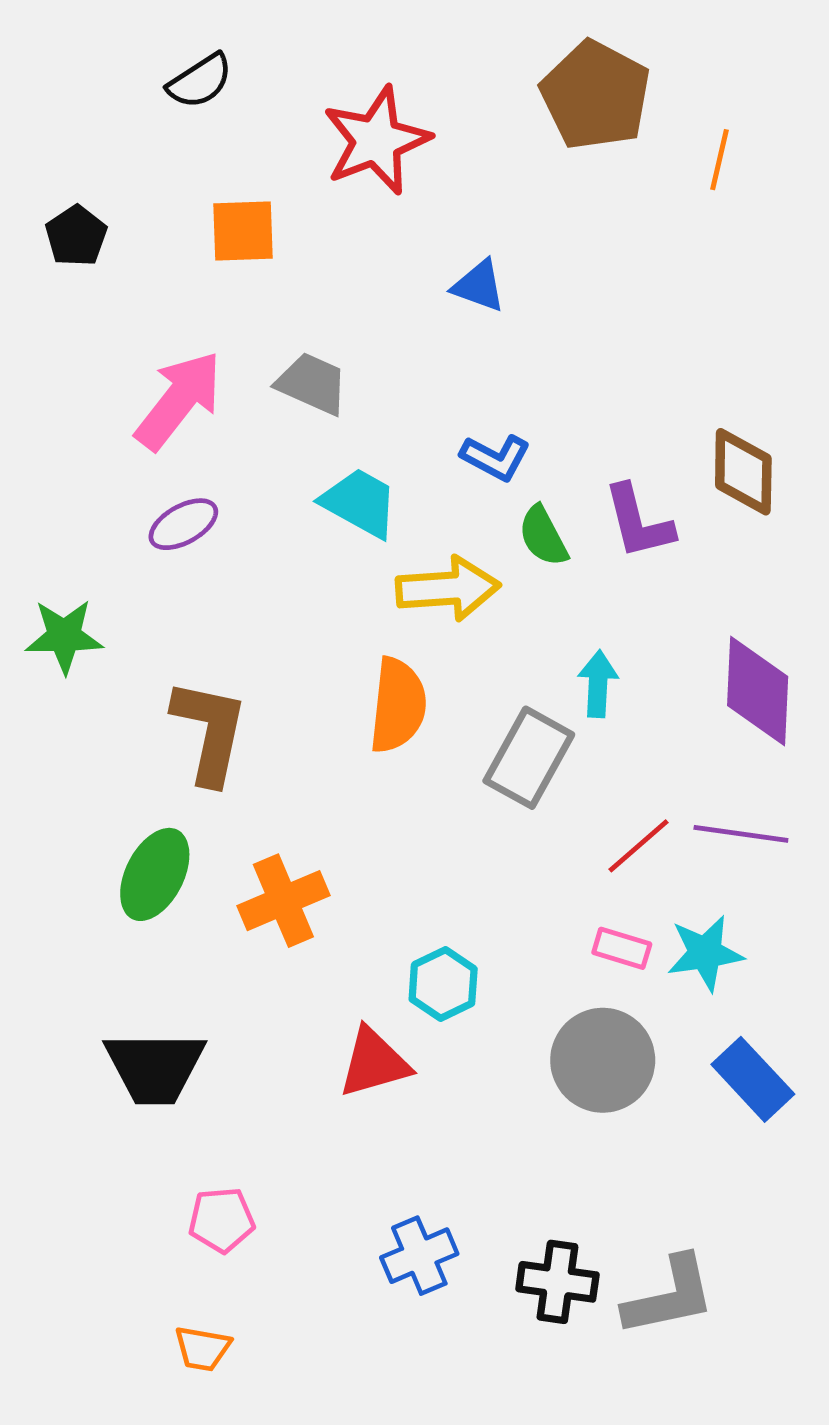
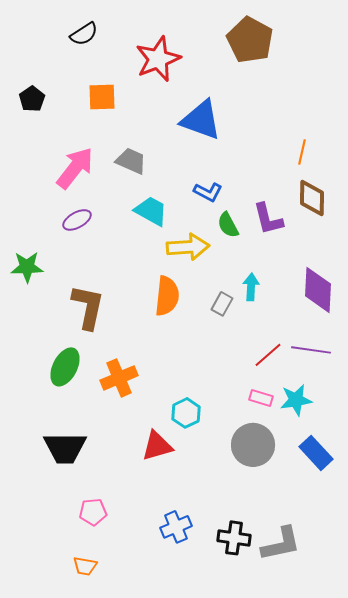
orange line: (719, 160) -> (302, 152), moved
blue triangle: (479, 286) -> (201, 120), size x1.8
gray rectangle: (529, 758) -> (222, 304), moved, size x0.6

